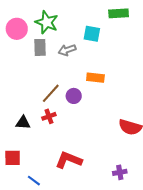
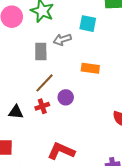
gray rectangle: (40, 47) -> (41, 51), moved
purple circle: (74, 96) -> (66, 97), moved

